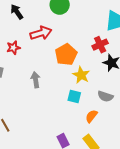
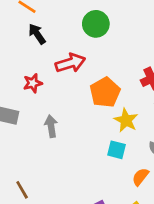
gray arrow: (36, 80) -> (51, 126), moved

